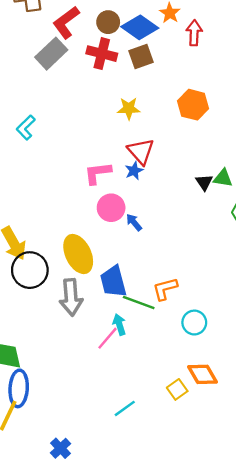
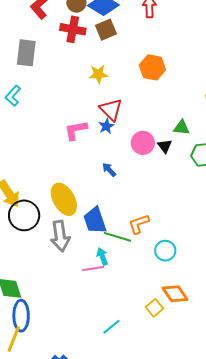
gray rectangle: (51, 54) -> (26, 53), moved, turned -36
black triangle: (204, 182) -> (165, 146), moved
pink circle: (111, 208) -> (143, 143), moved
pink line: (108, 338) -> (93, 269), turned 45

